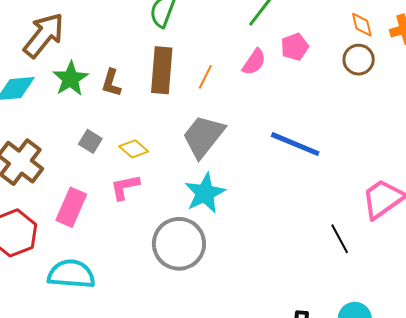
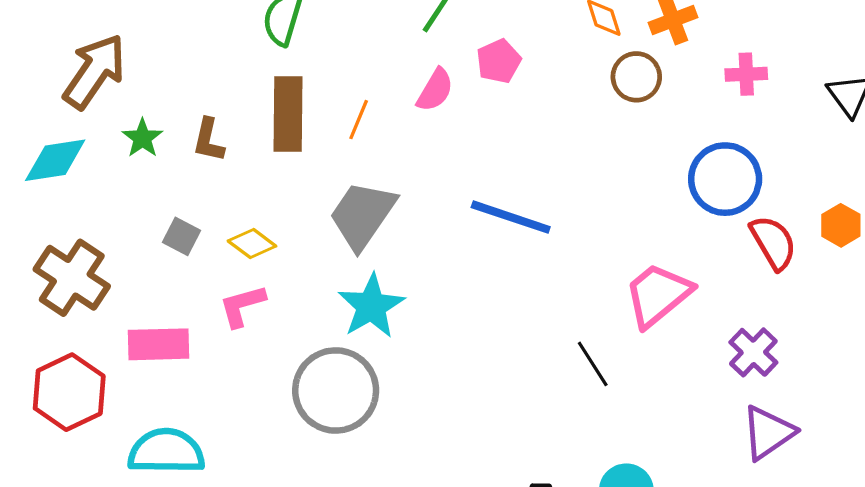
brown circle: (359, 60) -> (636, 77), moved
green star: (70, 79) -> (142, 138), size x0.7
pink rectangle: (71, 207) -> (159, 344), turned 69

